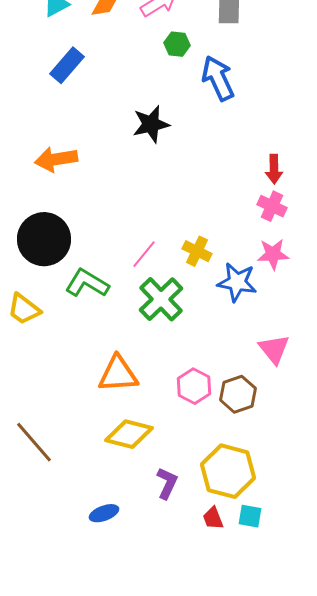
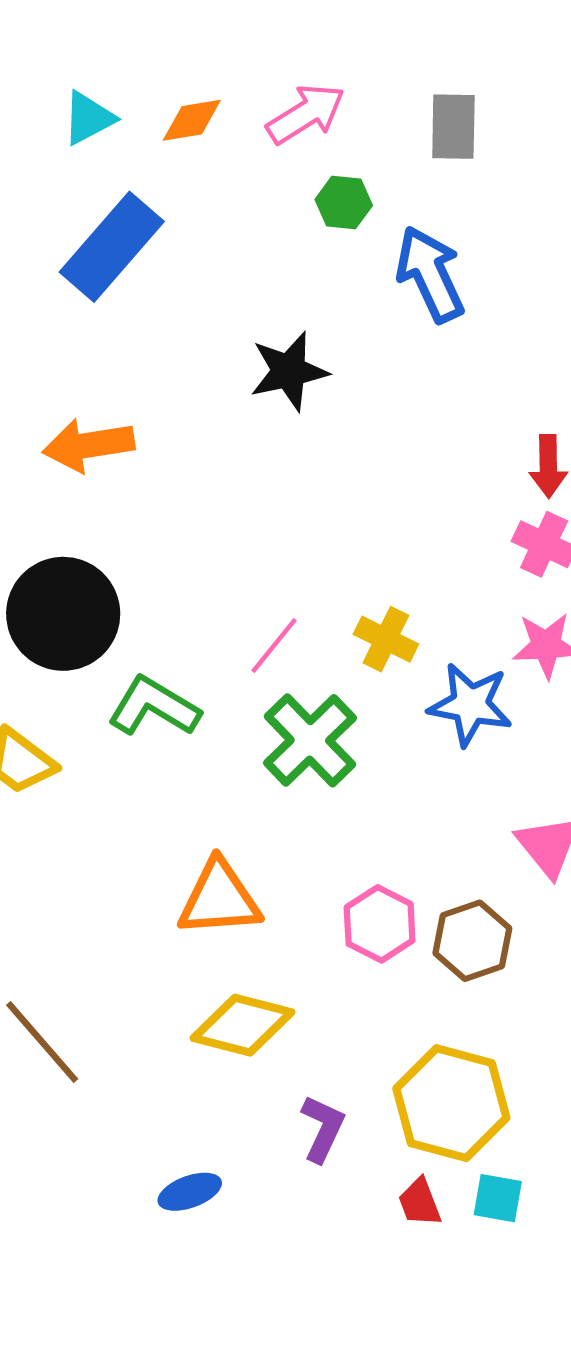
blue rectangle: (67, 65) -> (112, 247), size x1.4

